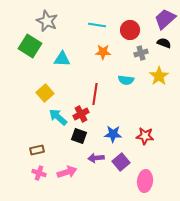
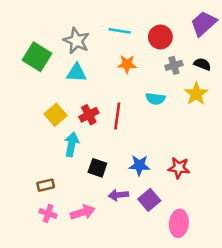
gray star: (47, 21) -> (76, 41), moved
black semicircle: (164, 43) -> (202, 64), moved
red cross: (81, 114) -> (89, 115), moved
cyan arrow: (58, 117) -> (72, 144), turned 60

